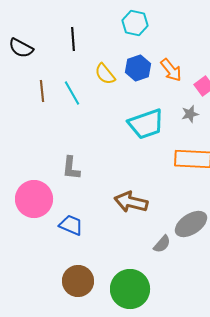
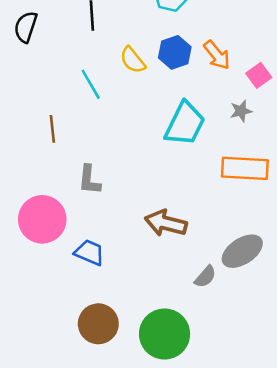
black semicircle: (21, 48) -> (26, 27), turned 80
brown line: (42, 91) -> (52, 129), moved
cyan trapezoid: (146, 124) -> (185, 124), turned -45

